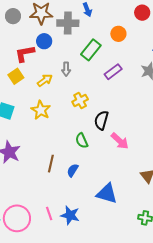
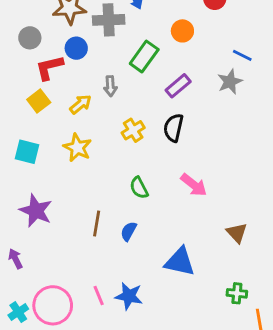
gray circle: (13, 16) -> (30, 38), moved
black semicircle: (101, 120) -> (173, 128), moved

